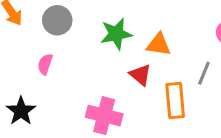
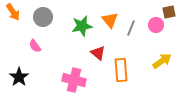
orange triangle: (159, 44) -> (110, 20), moved, turned 42
pink semicircle: (45, 64) -> (35, 46), turned -56
gray line: (204, 73) -> (131, 28), moved

